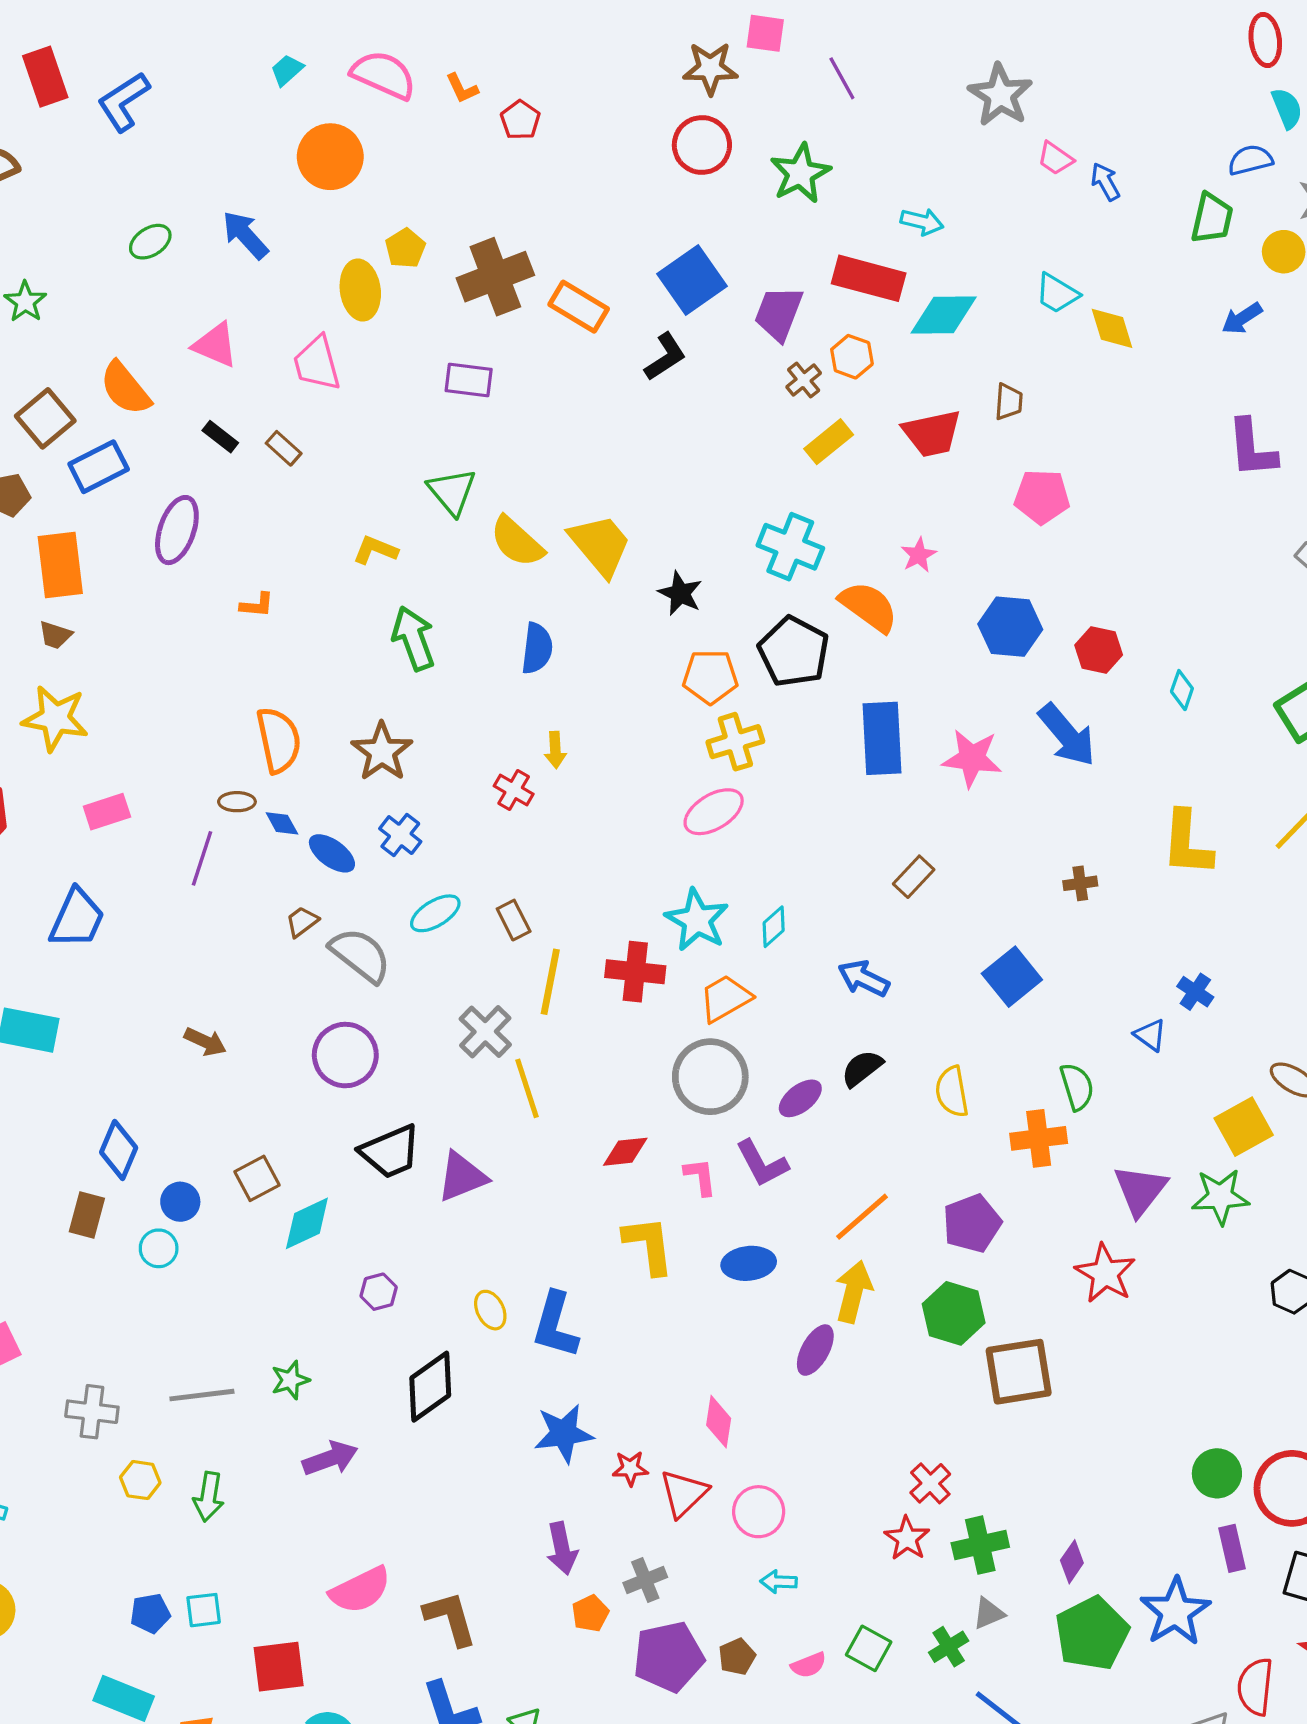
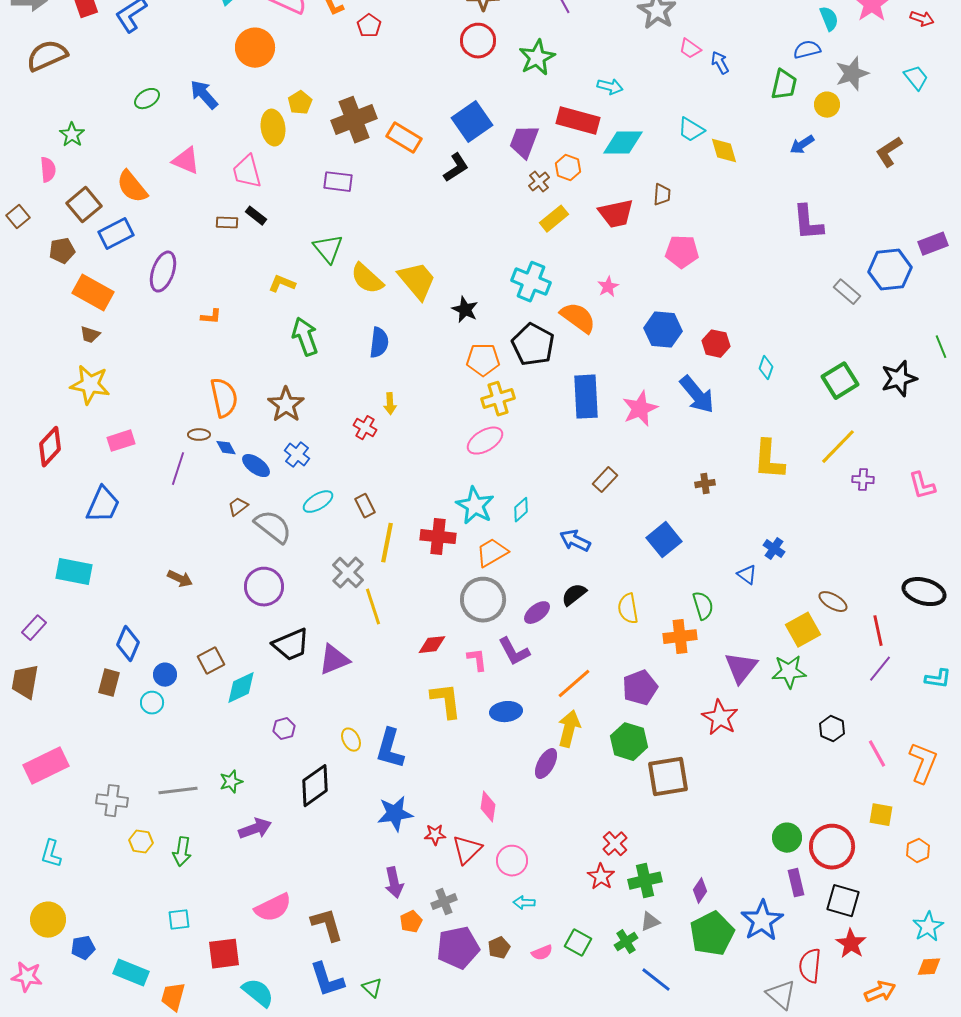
black rectangle: (220, 437) -> (256, 216), moved
brown rectangle: (284, 448) -> (227, 223), turned -40
orange rectangle: (60, 565) -> (93, 293), turned -54
pink star: (972, 758) -> (640, 409), turned -30
blue pentagon: (150, 1613) -> (83, 948), moved

